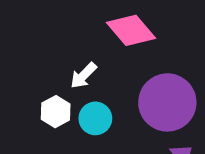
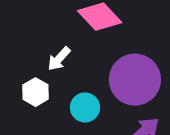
cyan circle: (95, 118) -> (85, 107), moved

